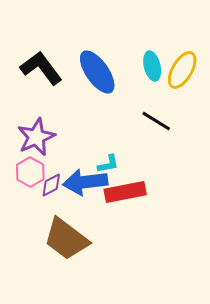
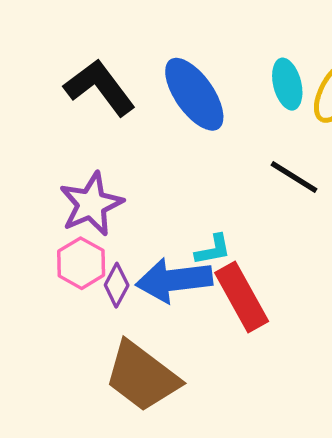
purple diamond: (51, 185) -> (117, 285), turned -35
red rectangle: (125, 192) -> (242, 297), turned 72

